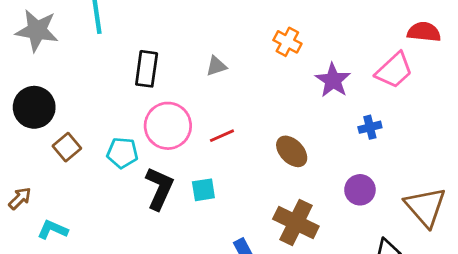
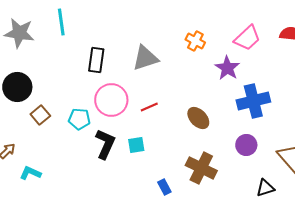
gray triangle: (216, 66) -> (145, 58), size x1.8
pink trapezoid: (394, 70) -> (247, 38), moved
blue cross: (370, 127) -> (253, 101), size x2.0

